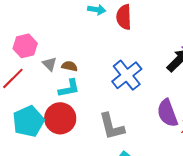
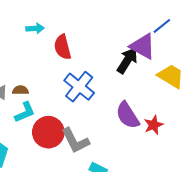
red semicircle: (124, 17) -> (63, 47), moved
red circle: (60, 118) -> (48, 132), moved

